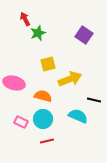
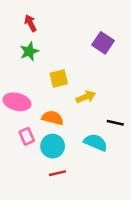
green star: (38, 33) -> (29, 51), moved
yellow arrow: (70, 79) -> (86, 97), size x0.7
pink rectangle: (21, 122) -> (27, 136), moved, turned 40

